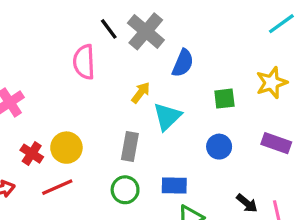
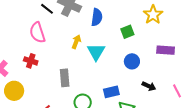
gray rectangle: (130, 146) -> (65, 78), moved
yellow circle: (66, 148) -> (14, 91), moved
red cross: (32, 154) -> (31, 61), moved
black arrow: (247, 203) -> (149, 86), moved

